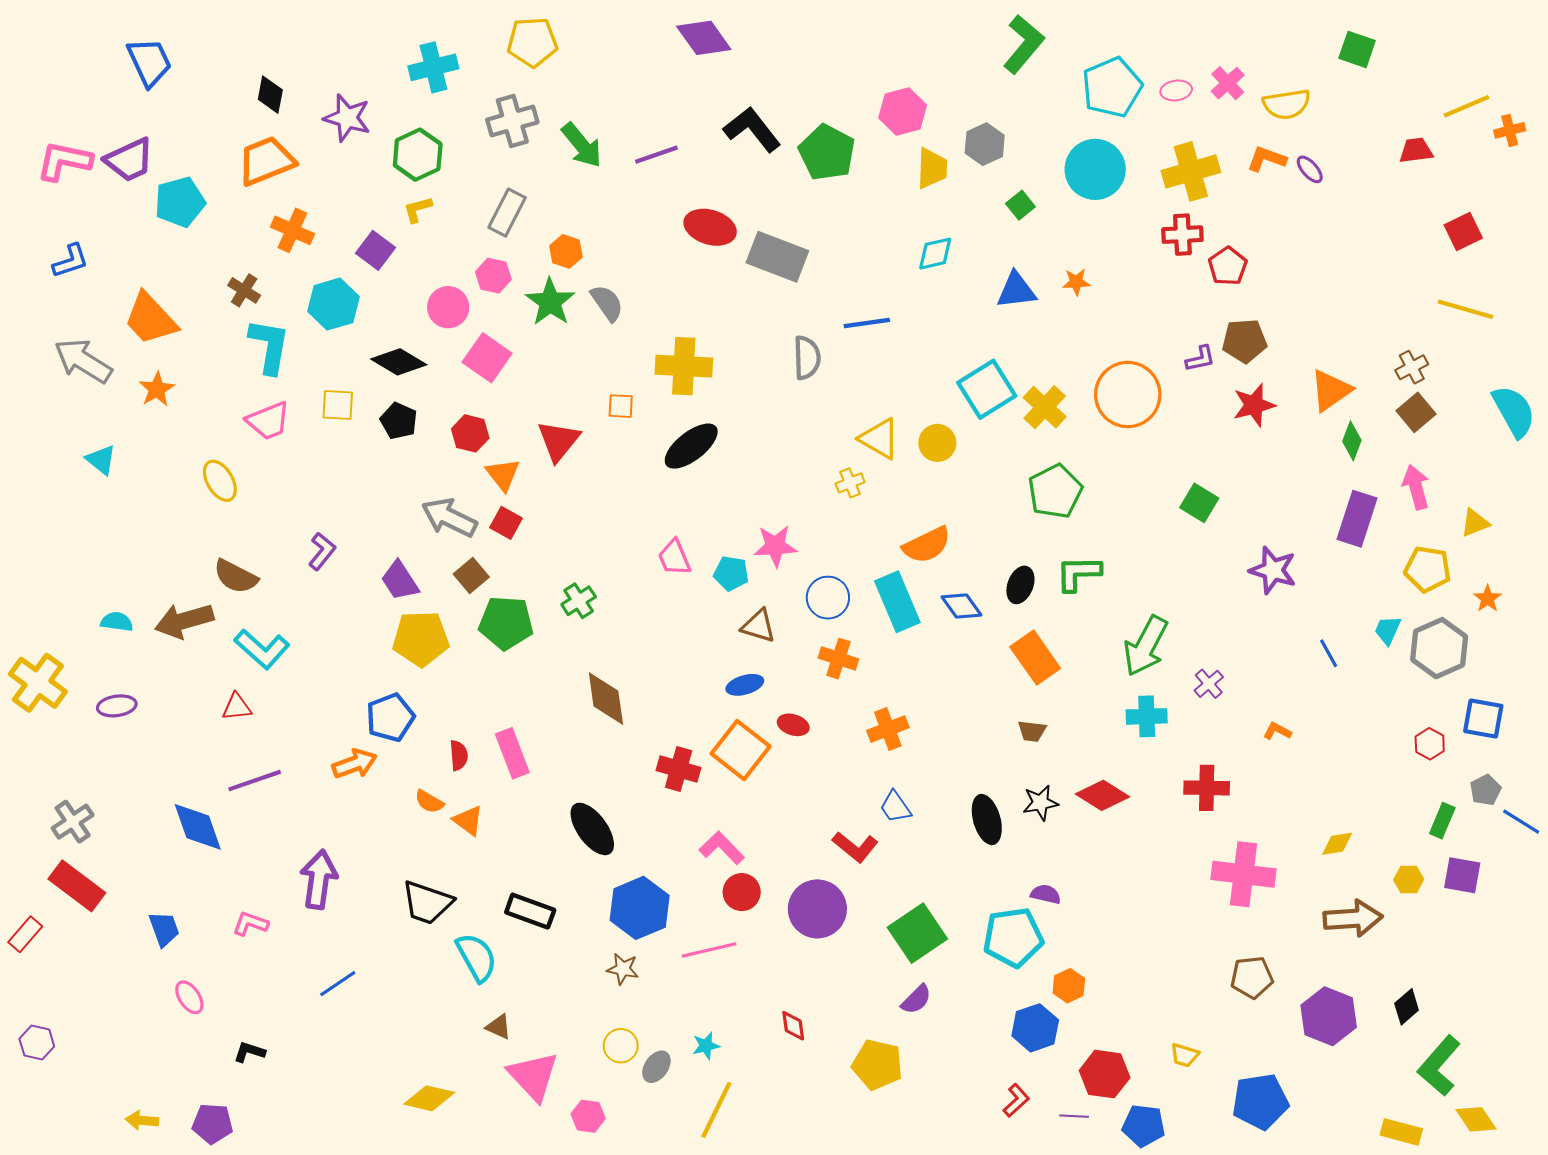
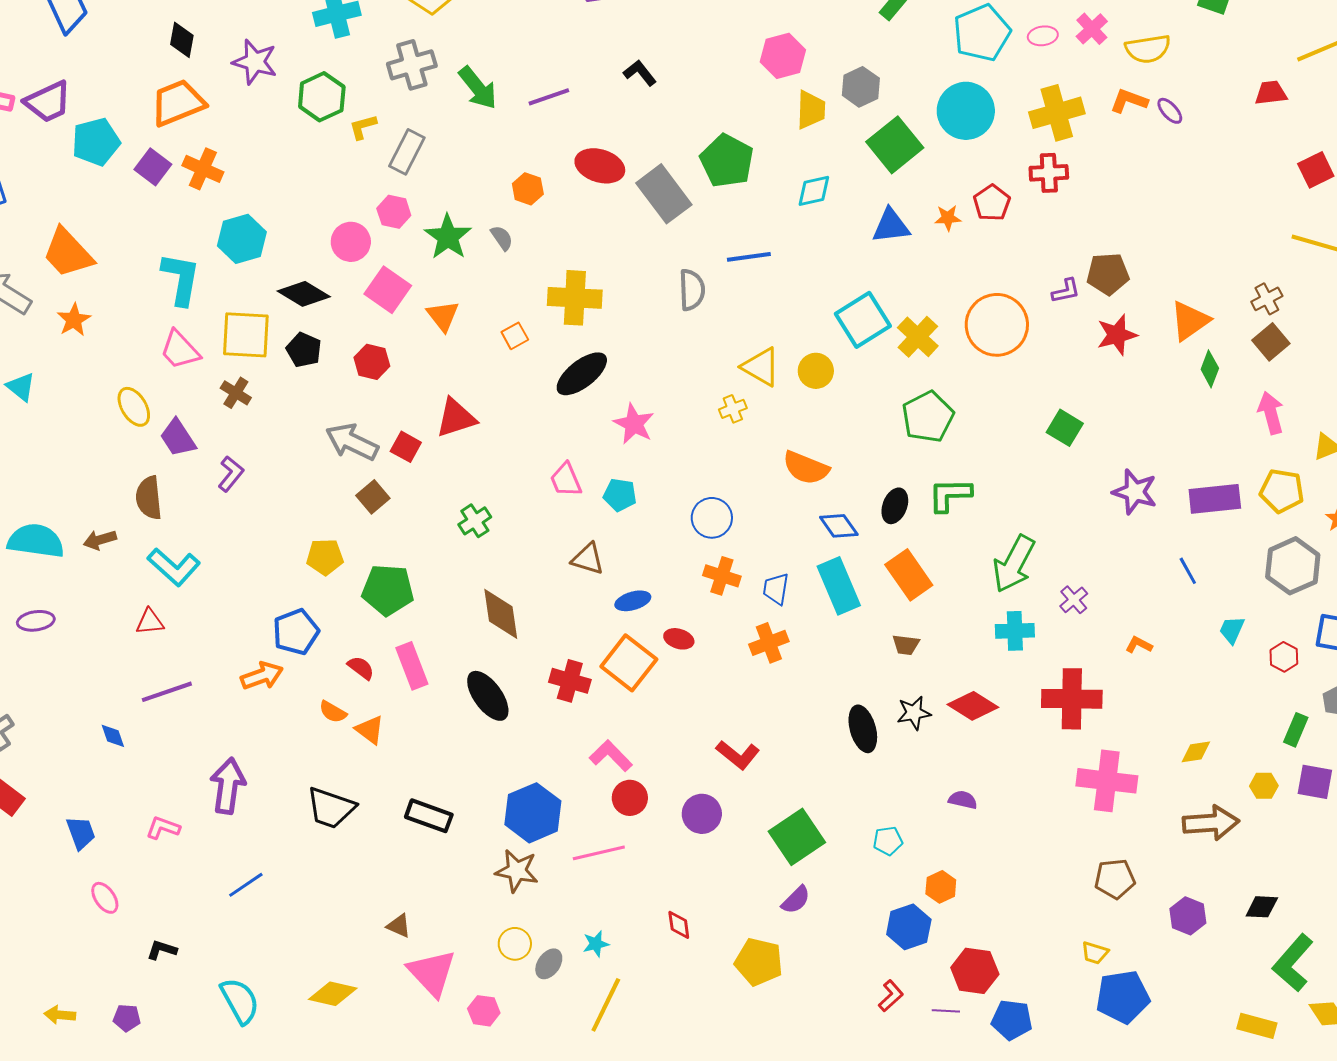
black L-shape: (752, 129) -> (640, 73), size x0.6
green pentagon: (827, 153) -> (727, 161), moved
green square: (1020, 205) -> (895, 145), size x2.0
yellow L-shape: (418, 209) -> (363, 127), moved
purple square: (376, 250) -> (153, 167), moved
orange hexagon: (566, 251) -> (528, 189), moved
gray rectangle: (777, 257) -> (664, 194), turned 32
red pentagon: (1228, 266) -> (992, 203), moved
brown cross: (244, 290) -> (236, 393), moved
gray semicircle: (607, 303) -> (502, 238), size x0.7
yellow square: (338, 405) -> (246, 335), size x1.6
orange square: (621, 406) -> (515, 336), turned -32
pink trapezoid: (268, 421) -> (180, 350), turned 69
red triangle: (559, 441) -> (456, 418), moved, turned 33
orange triangle: (503, 474) -> (443, 316), moved
purple rectangle: (1357, 519) -> (1215, 499), moved, turned 66
orange semicircle: (927, 545) -> (806, 468), turned 48
pink star: (775, 546) -> (634, 424), moved, turned 30
brown semicircle: (236, 577) -> (149, 498), turned 57
purple trapezoid: (400, 581) -> (178, 438), moved
cyan rectangle: (897, 602) -> (839, 586), moved
brown arrow: (184, 621) -> (100, 540), size x0.6
cyan semicircle: (117, 622) -> (36, 541), size x1.8
green pentagon: (506, 623) -> (388, 590), moved
brown triangle: (758, 626) -> (588, 559), moved
cyan trapezoid: (1388, 630) -> (1232, 630), moved
yellow pentagon: (421, 639) -> (325, 557), size x0.7
red semicircle: (459, 755) -> (361, 668), turned -48
red cross: (1207, 788) -> (1072, 699), size x1.4
blue trapezoid: (895, 807) -> (776, 589), moved, turned 44
blue diamond: (198, 827) -> (113, 736), size x0.5
black ellipse: (592, 829) -> (488, 696), moved
purple semicircle: (1046, 894) -> (963, 800), moved
purple circle: (817, 909) -> (702, 814), size x0.7
cyan pentagon: (1013, 937) -> (888, 841), size x0.5
cyan semicircle: (477, 957) -> (240, 1001), moved
brown star: (623, 969) -> (517, 871), size x1.4
black diamond: (1407, 1007) -> (1262, 907), turned 44
purple hexagon: (1329, 1016) -> (1188, 916), size x0.7
yellow trapezoid: (1185, 1055) -> (1095, 953), moved
purple pentagon: (213, 1124) -> (127, 1018), size x0.7

